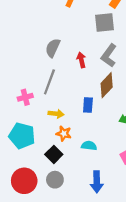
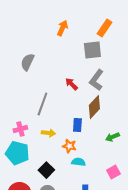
gray semicircle: (53, 48) -> (27, 62), moved
red arrow: (81, 60) -> (71, 84), turned -32
pink cross: (25, 97) -> (20, 129), moved
orange star: (64, 134) -> (69, 146), moved

